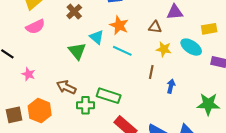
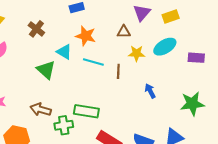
purple triangle: (175, 12) -> (142, 13), turned -36
yellow rectangle: (209, 29) -> (171, 17), moved
cyan ellipse: (191, 47) -> (165, 47), turned -55
brown line: (151, 72) -> (118, 71), moved
blue arrow: (171, 86) -> (150, 91), turned -32

